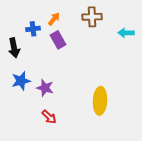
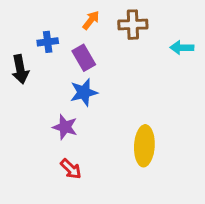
orange arrow: (54, 19) -> (91, 20), moved
blue star: (21, 81) -> (84, 92), moved

